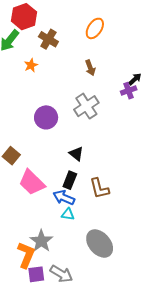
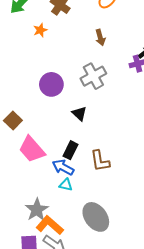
black triangle: (76, 154) -> (79, 114), moved
orange L-shape: (26, 255) -> (50, 225), moved, turned -76

